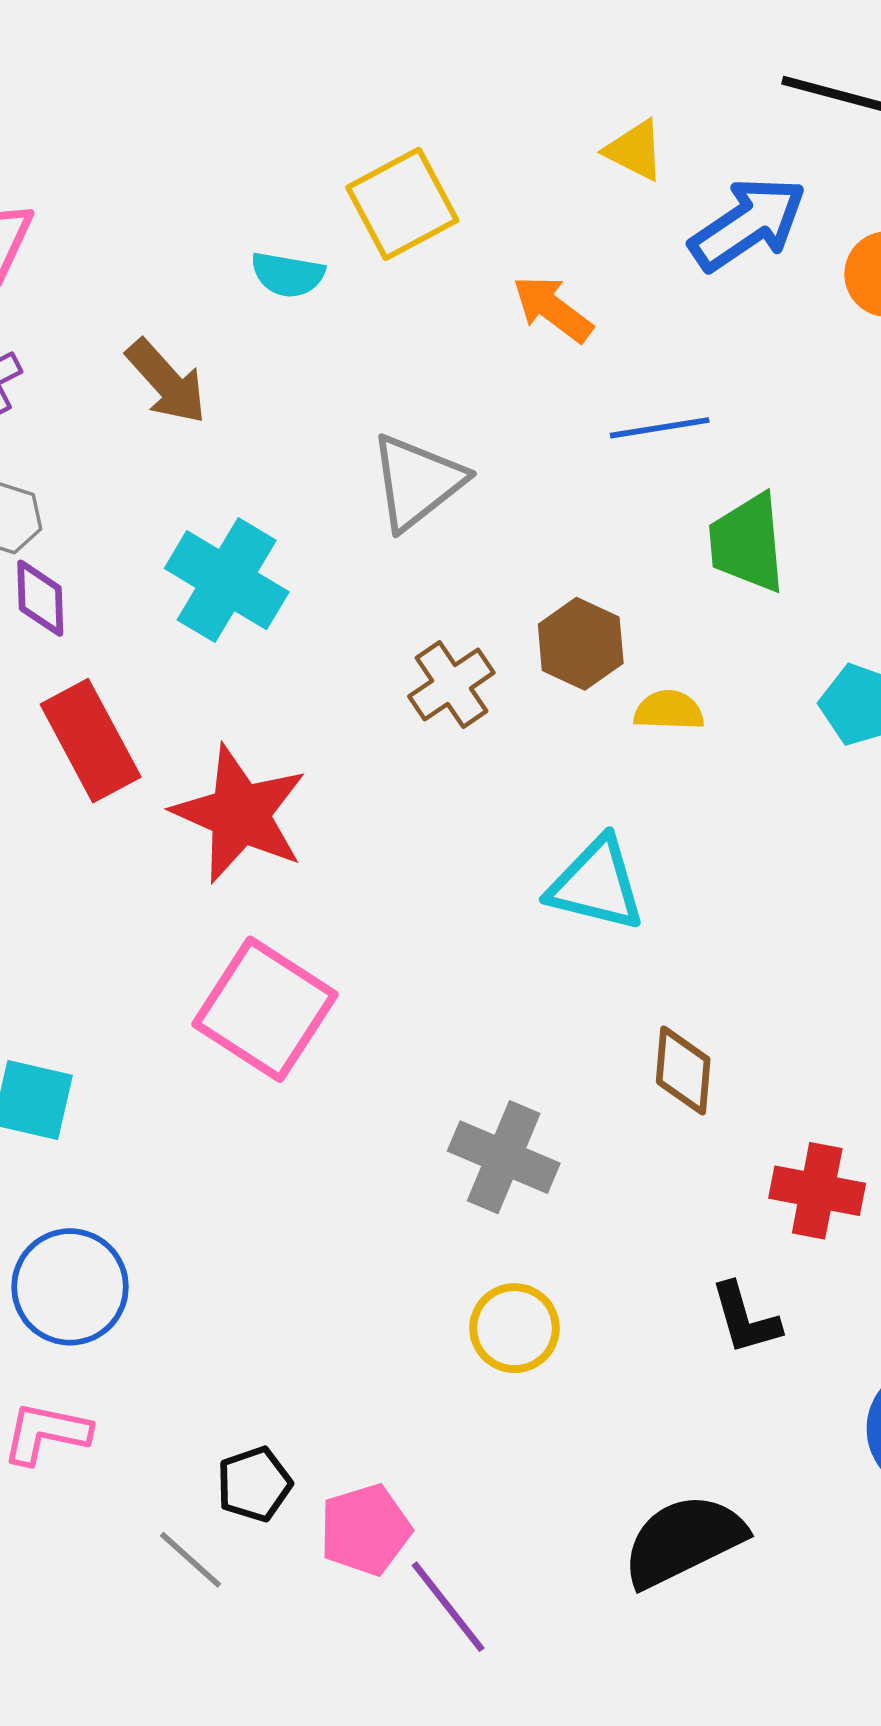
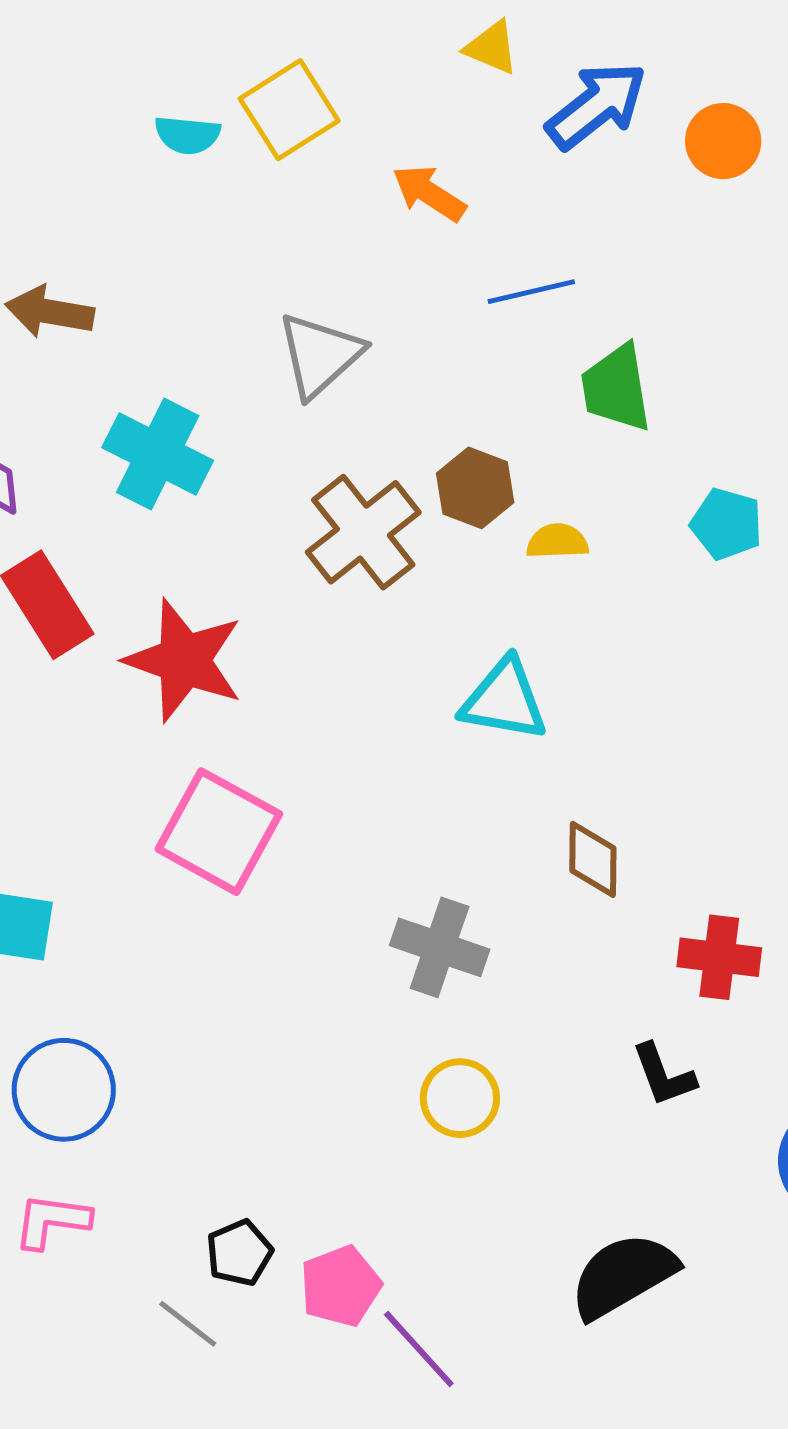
cyan semicircle: (288, 275) -> (187, 135), moved
brown arrow: (166, 382) -> (50, 312), moved, turned 146
brown cross: (451, 685) -> (363, 532), size x1.5

